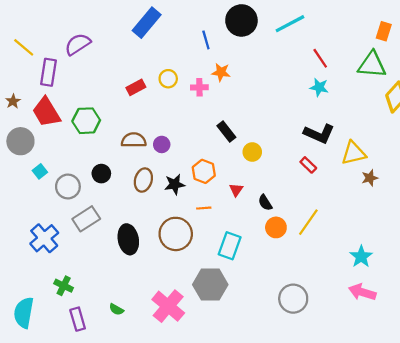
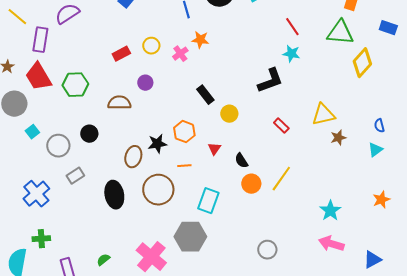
pink cross: (199, 87) -> (180, 54), turned -35
black L-shape: (319, 134) -> (270, 81), moved, turned -44
purple circle: (162, 144) -> (145, 83), moved
brown ellipse: (143, 180) -> (133, 157), moved
gray rectangle: (86, 219) -> (75, 176), size x0.7
green cross: (64, 286) -> (41, 239), moved, turned -30
gray circle: (293, 299) -> (267, 250), size x0.7
green semicircle: (116, 309) -> (103, 260), turned 112

